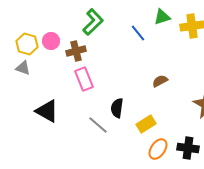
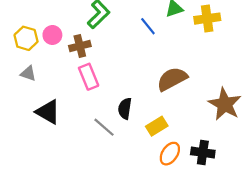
gray triangle: (23, 68) -> (28, 73), moved
brown semicircle: (160, 81) -> (172, 79), size x1.8

